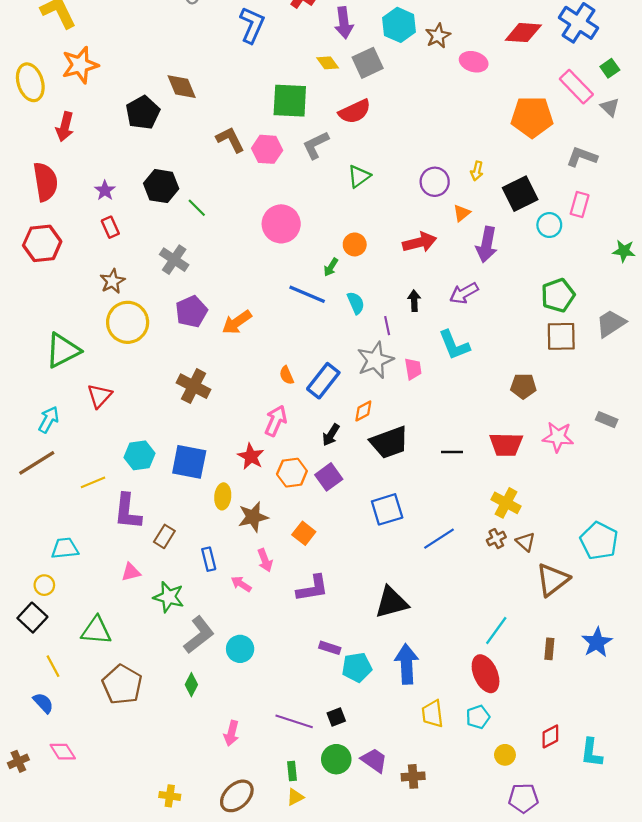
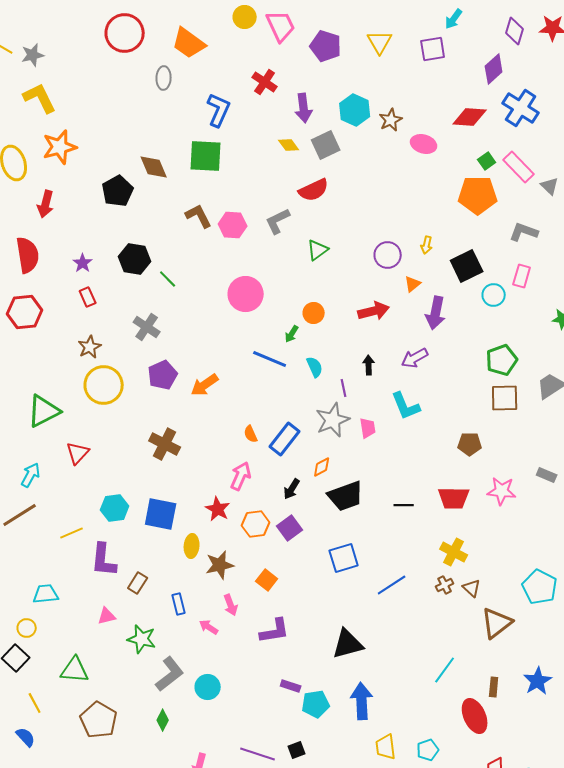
green square: (610, 68) -> (487, 161), moved
green square: (290, 101) -> (206, 156), moved
red ellipse: (486, 674) -> (475, 716), moved

